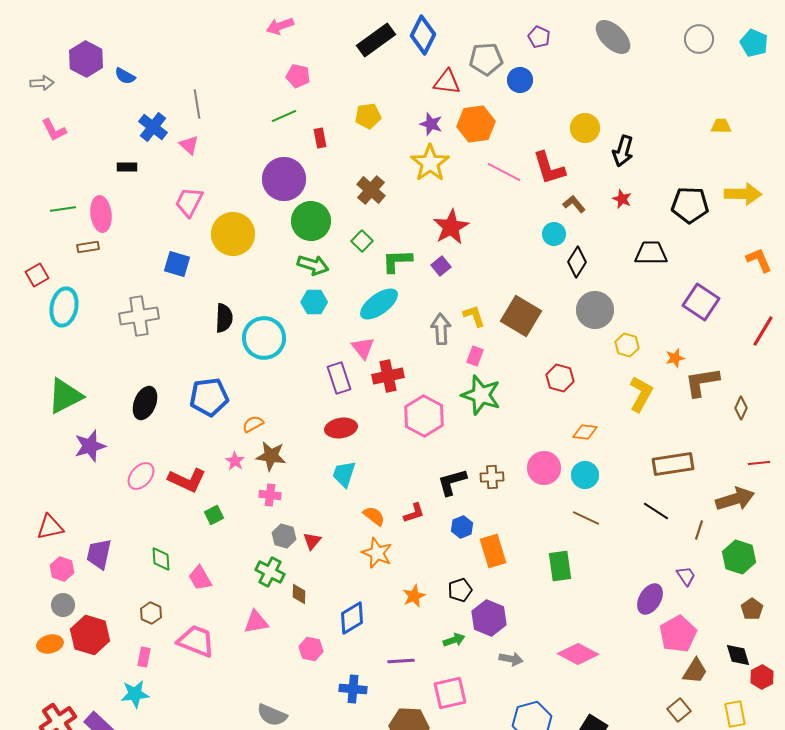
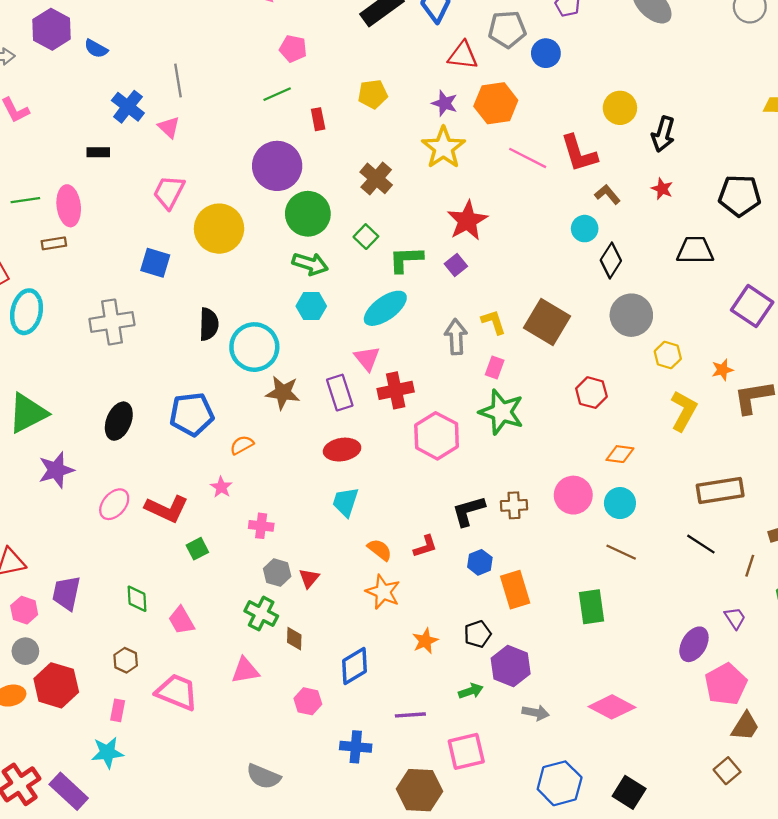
brown star: (271, 456) -> (283, 393), moved

